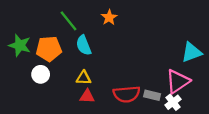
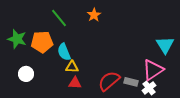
cyan semicircle: (84, 45) -> (64, 52), moved
cyan triangle: (192, 52) -> (165, 45), turned -42
white circle: (41, 74) -> (26, 74), moved
red semicircle: (127, 94) -> (109, 81), turned 145

